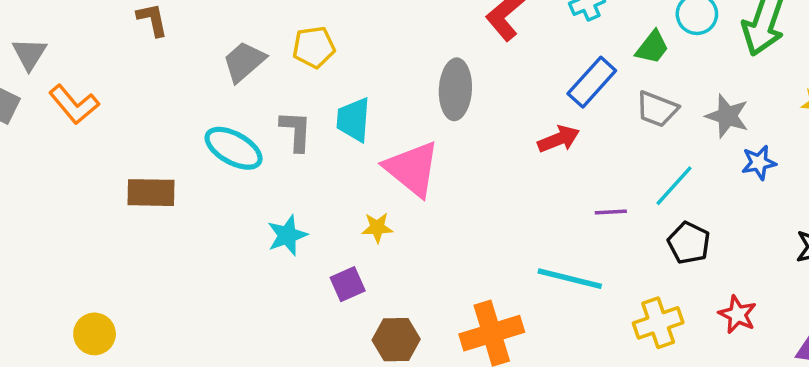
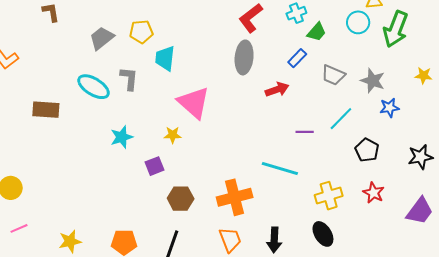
green trapezoid: (652, 47) -> (317, 32), moved
blue rectangle: (592, 82) -> (297, 58), size x0.7
gray ellipse: (455, 89) -> (244, 57), moved
cyan trapezoid: (353, 120) -> (165, 58), moved
black pentagon: (689, 243) -> (367, 150), moved

